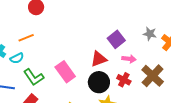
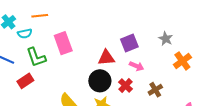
gray star: (150, 34) -> (166, 39), moved
pink rectangle: (65, 72) -> (63, 43), moved
brown cross: (153, 76) -> (155, 90), size x0.6

